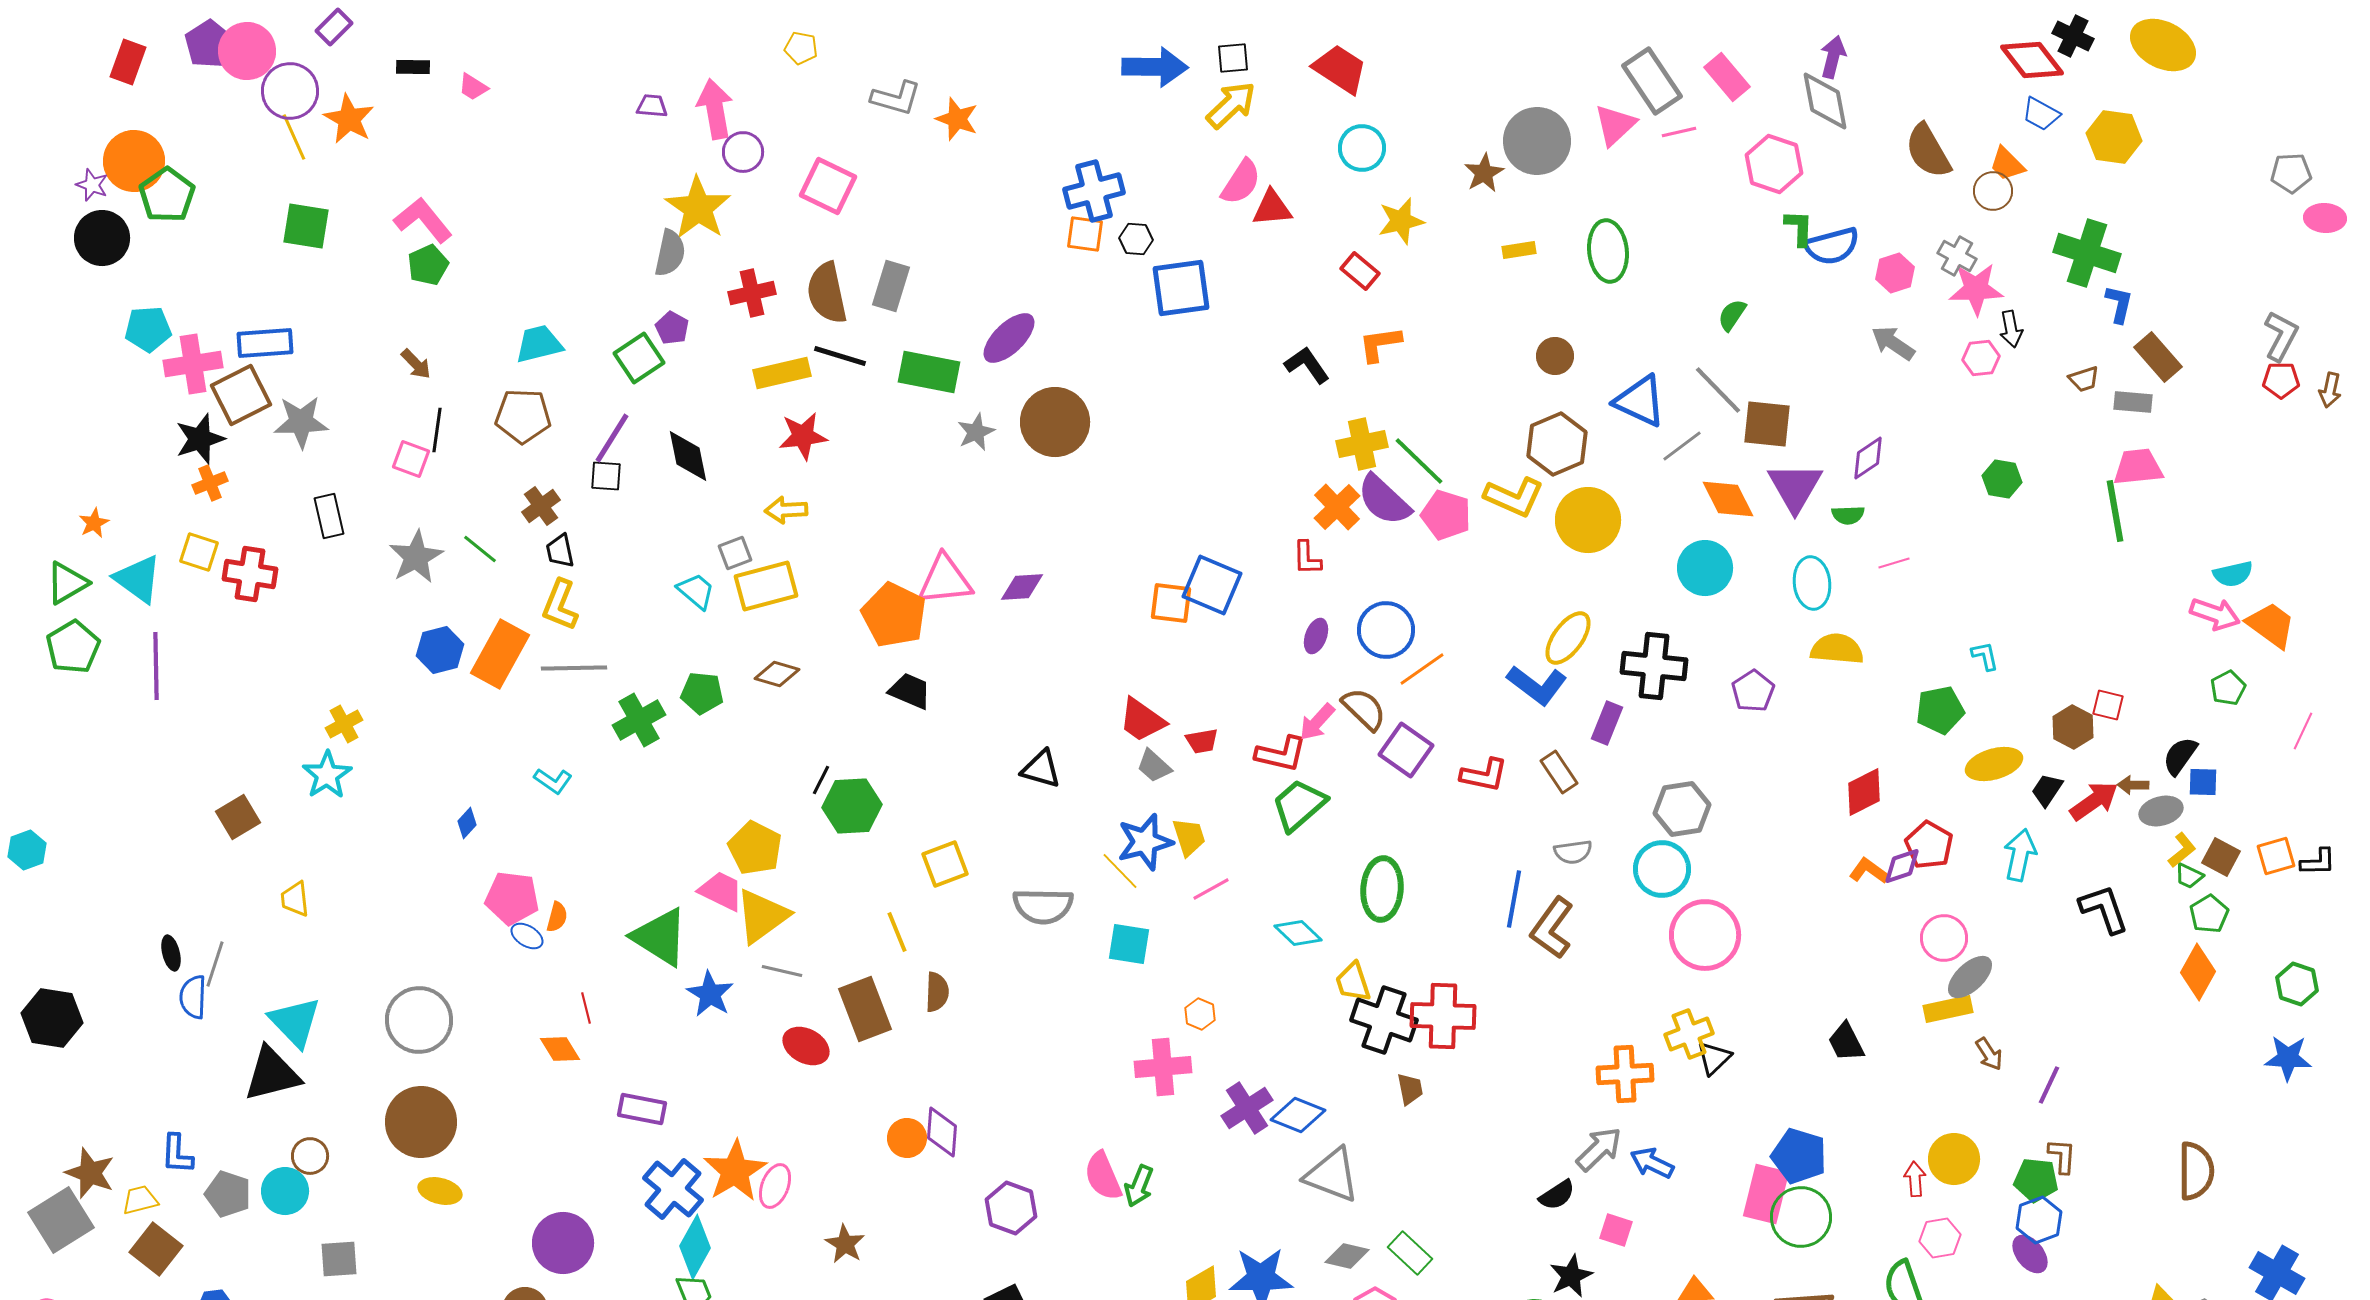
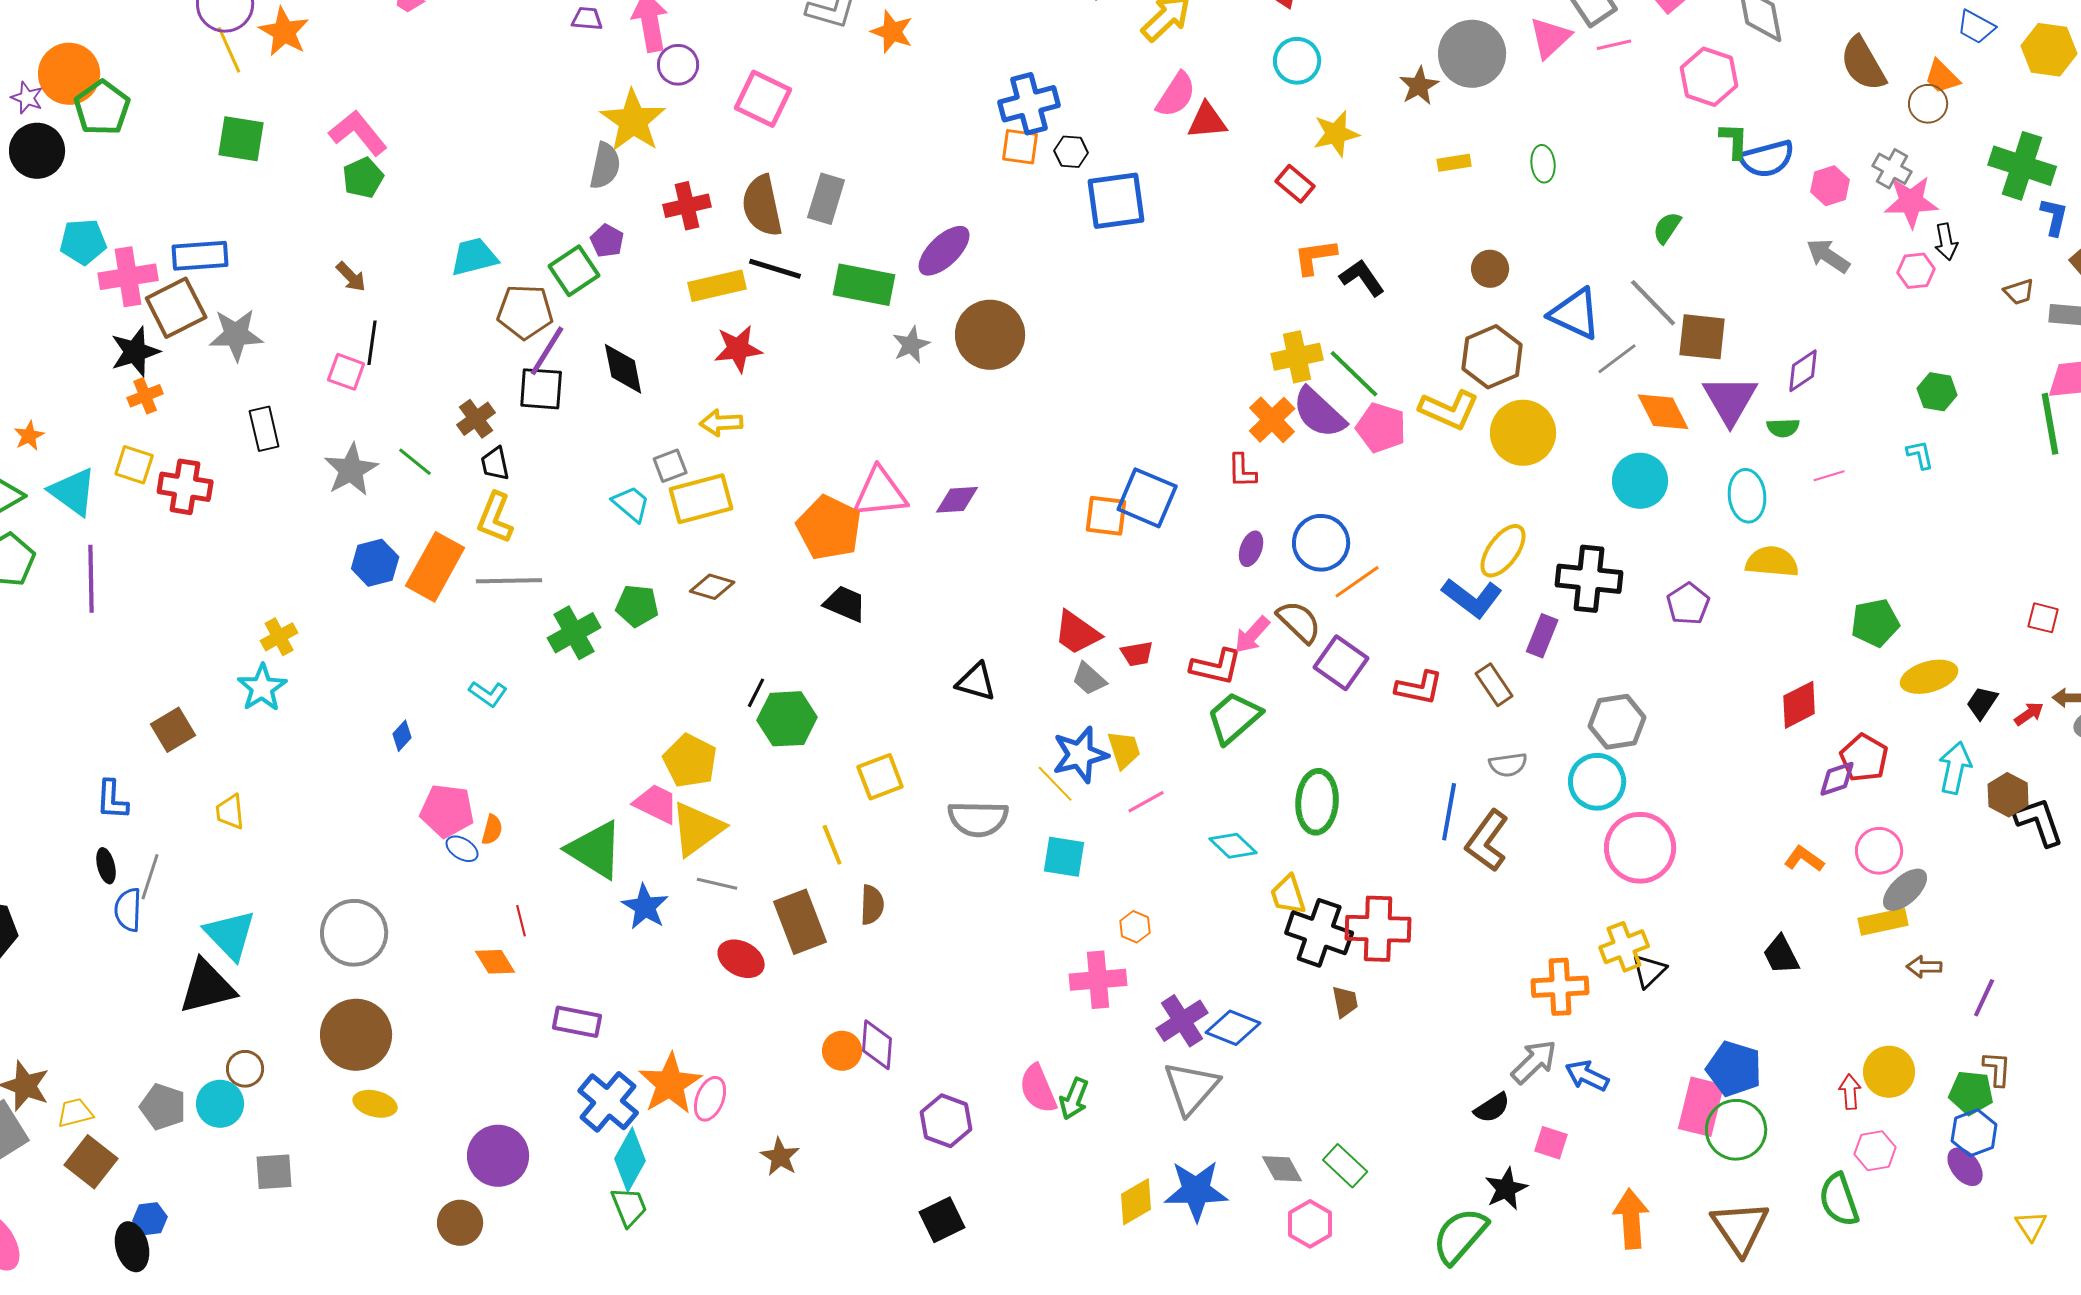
green ellipse: (1608, 251) -> (1543, 164), size x0.6
black L-shape: (1307, 365) -> (1362, 278), moved
brown pentagon: (523, 416) -> (525, 312), moved
black square: (606, 476) -> (541, 389), size x1.4
cyan L-shape: (1985, 656) -> (1920, 455), moved
brown hexagon: (2073, 727) -> (2008, 795), moved
red arrow: (2094, 801) -> (2029, 714), size x0.6
orange L-shape: (1869, 871) -> (1804, 859), moved
brown arrow: (1989, 1054) -> (1924, 967), turned 124
blue L-shape: (177, 1154) -> (112, 800), moved
gray triangle: (1332, 1175) -> (1191, 1088), moved, turned 50
gray diamond: (1347, 1256) -> (1282, 1169), turned 48

